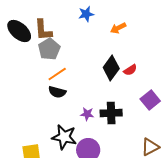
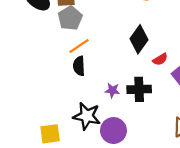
red semicircle: (130, 70) -> (160, 59), moved
black semicircle: (57, 92) -> (79, 66), turned 72

